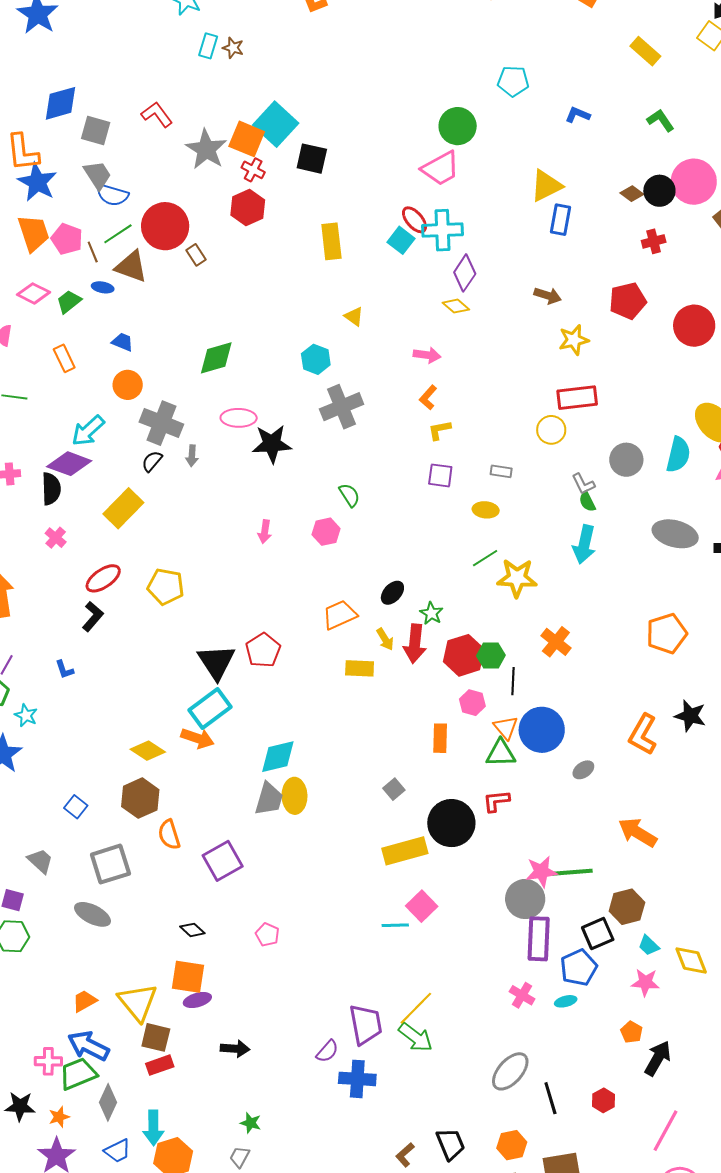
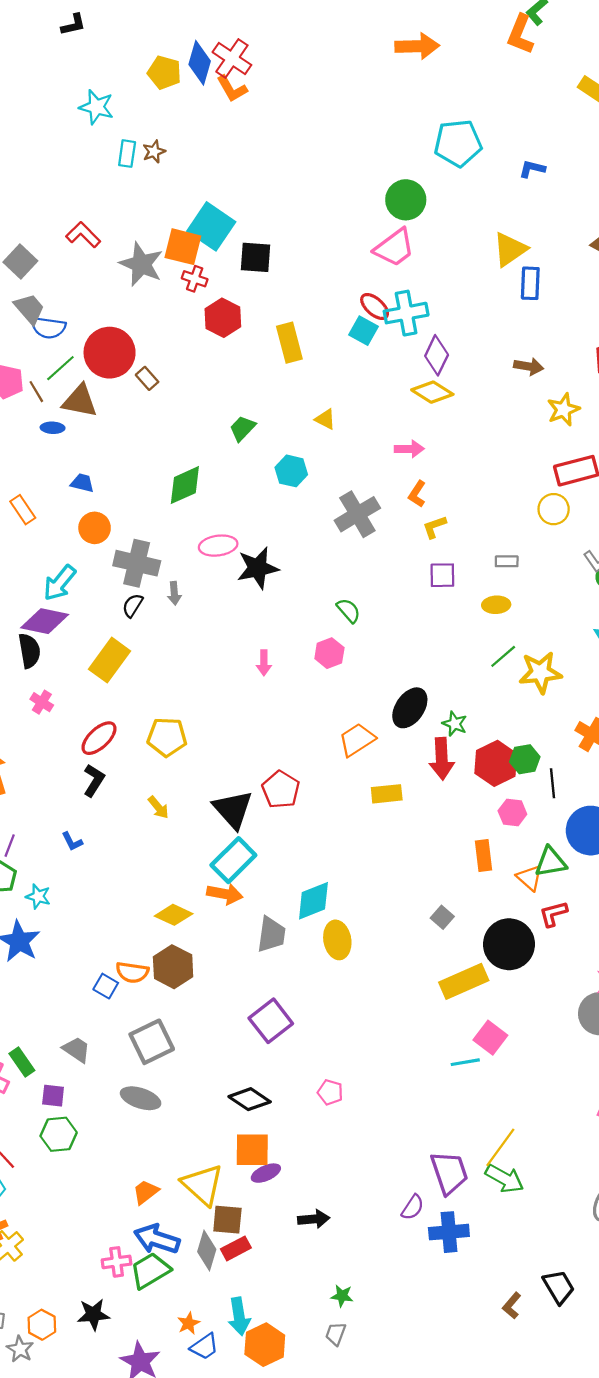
brown star: (233, 48) -> (154, 152), turned -30
cyan pentagon: (513, 81) -> (458, 143), size x1.4
gray square: (96, 131) -> (20, 262), turned 36
red hexagon: (248, 208) -> (223, 318), moved
green trapezoid: (69, 302) -> (242, 428), moved
yellow diamond: (456, 306) -> (432, 392), size x1.4
gray cross: (342, 407) -> (357, 514), moved
black ellipse: (392, 593) -> (410, 708), size x1.5
yellow arrow: (385, 639) -> (158, 807), moved
orange triangle: (506, 728) -> (530, 878), moved
gray trapezoid: (269, 799) -> (271, 934), moved
orange semicircle: (169, 835) -> (132, 972), moved, turned -56
black diamond: (192, 930) -> (250, 1099), size x1.5
gray diamond: (108, 1102) -> (207, 1250), moved
orange star: (59, 1117) -> (189, 1323), moved

